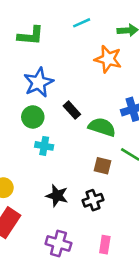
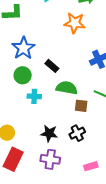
green semicircle: (102, 127) -> (67, 88), moved
purple cross: (58, 243) -> (50, 159), moved
pink rectangle: (105, 245) -> (91, 166), turned 72

